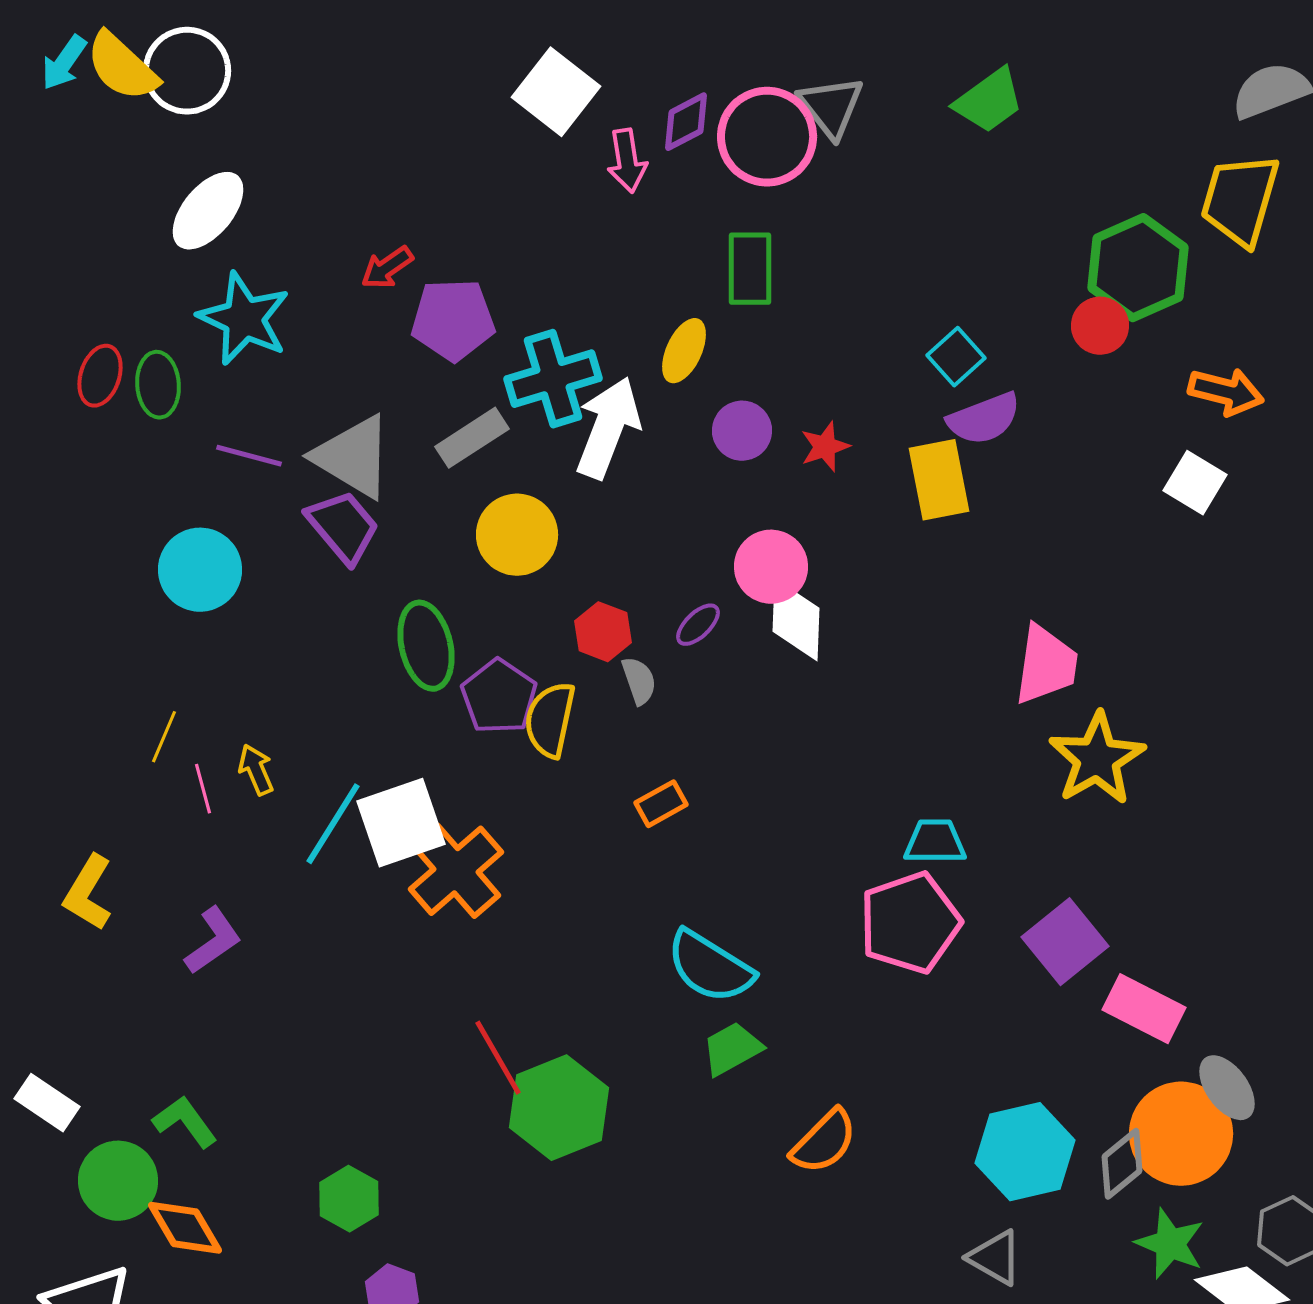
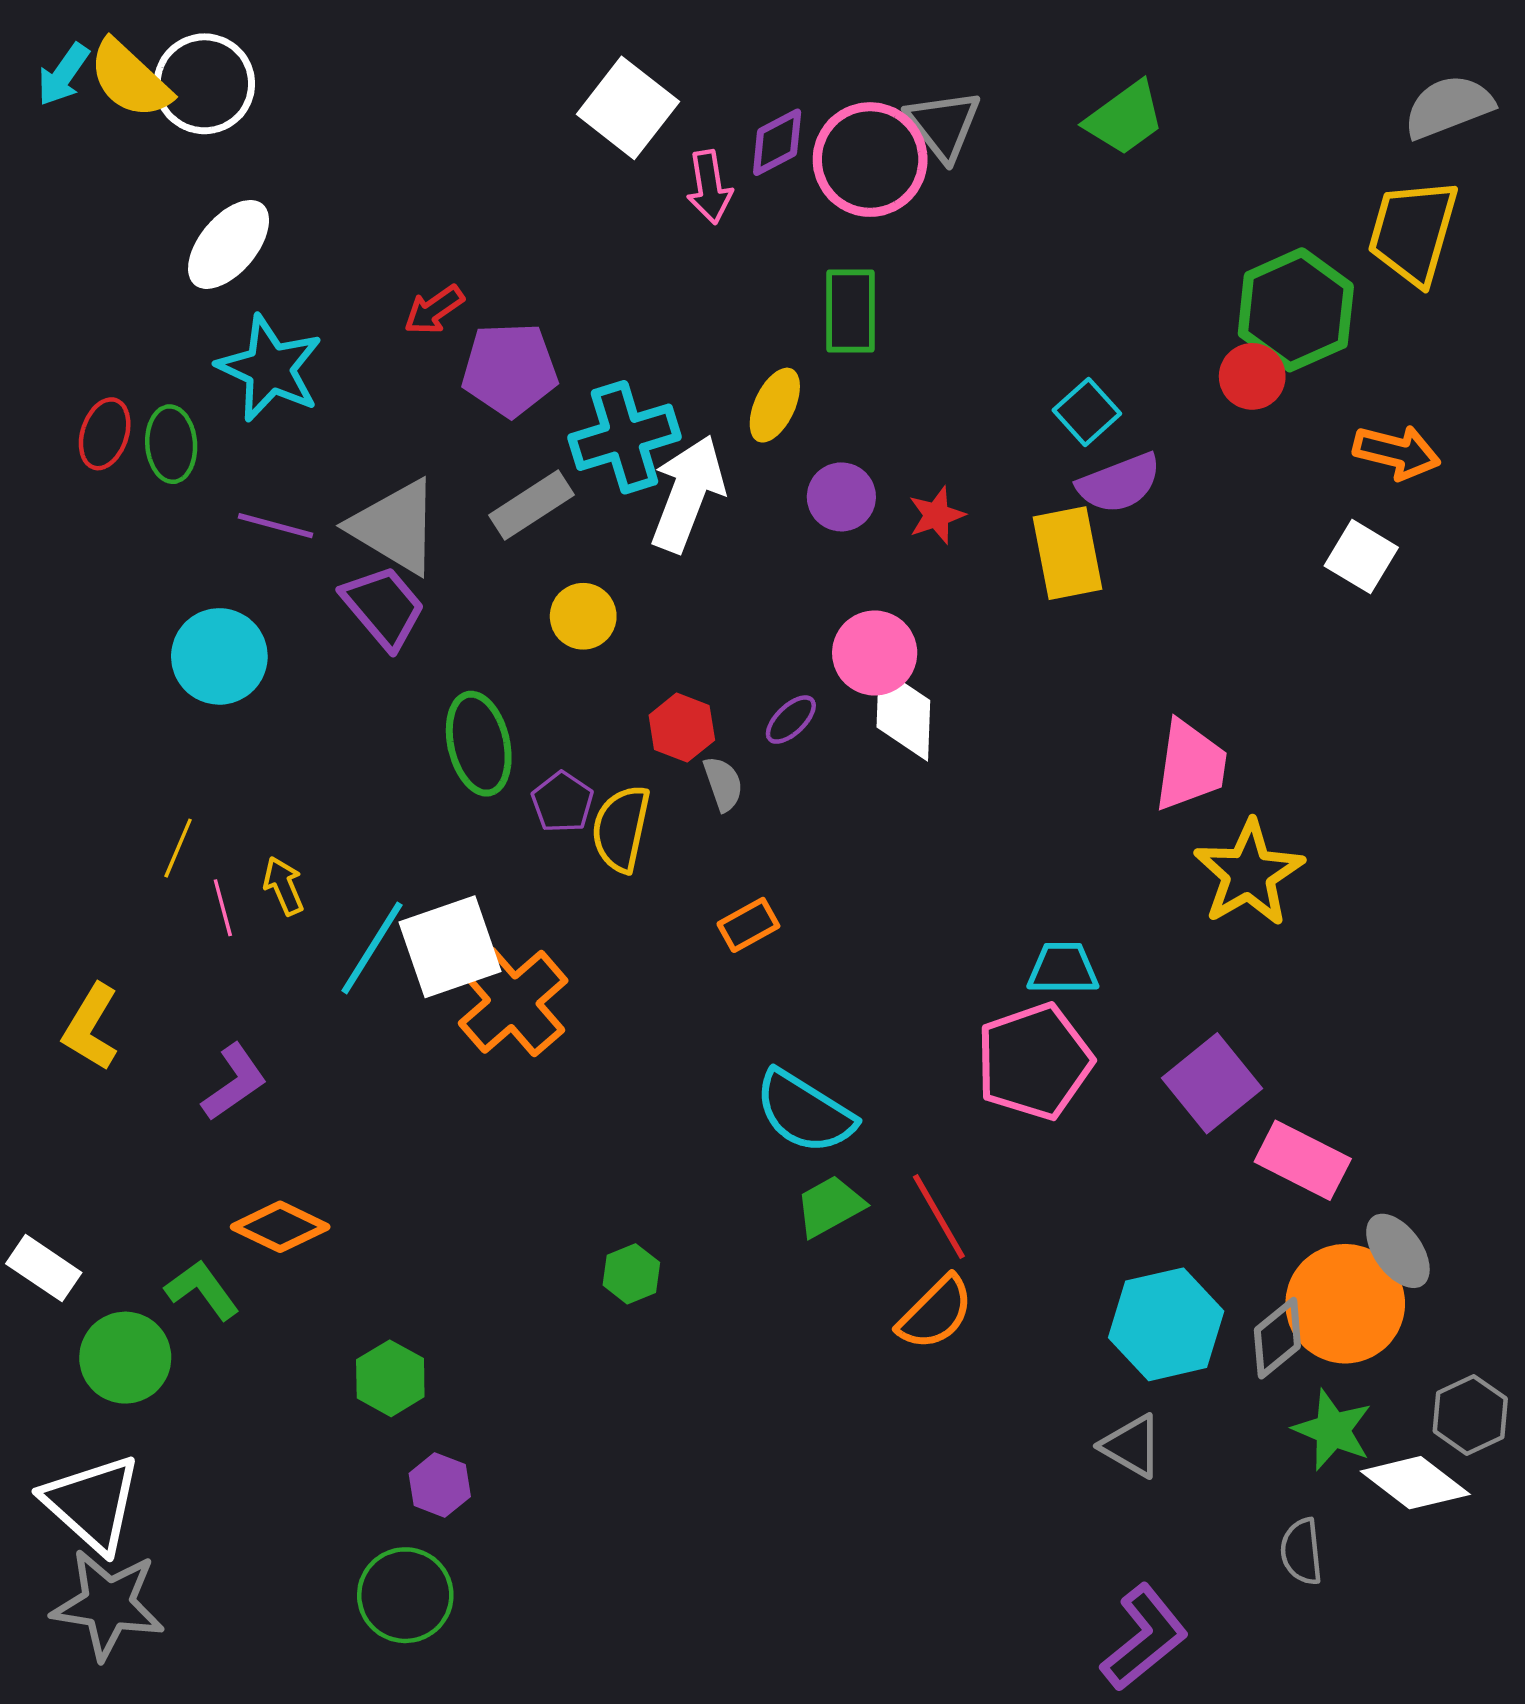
yellow circle: (517, 535) -> (583, 616), size x0.7
purple pentagon: (499, 697) -> (562, 802), size x0.7
red line: (498, 1058) -> (939, 1216), moved
green hexagon: (559, 1108) -> (631, 1274), size x0.5
orange diamond: (185, 1228) -> (280, 1227), moved, turned -34

